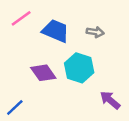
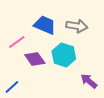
pink line: (21, 18) -> (17, 42), moved
gray arrow: (95, 32) -> (77, 26), size x1.5

